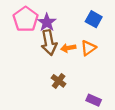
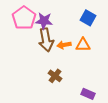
purple star: (47, 22) -> (44, 21), turned -30
orange triangle: (88, 48) -> (83, 45), turned 35

